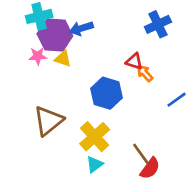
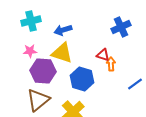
purple hexagon: (55, 35) -> (43, 71), moved
yellow triangle: (63, 59) -> (62, 53), moved, size x1.6
orange arrow: (145, 73) -> (111, 64), turned 40

